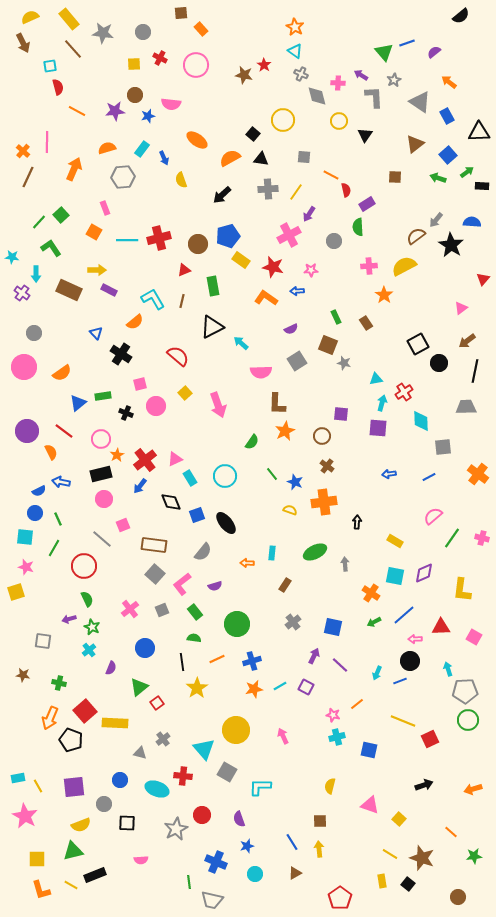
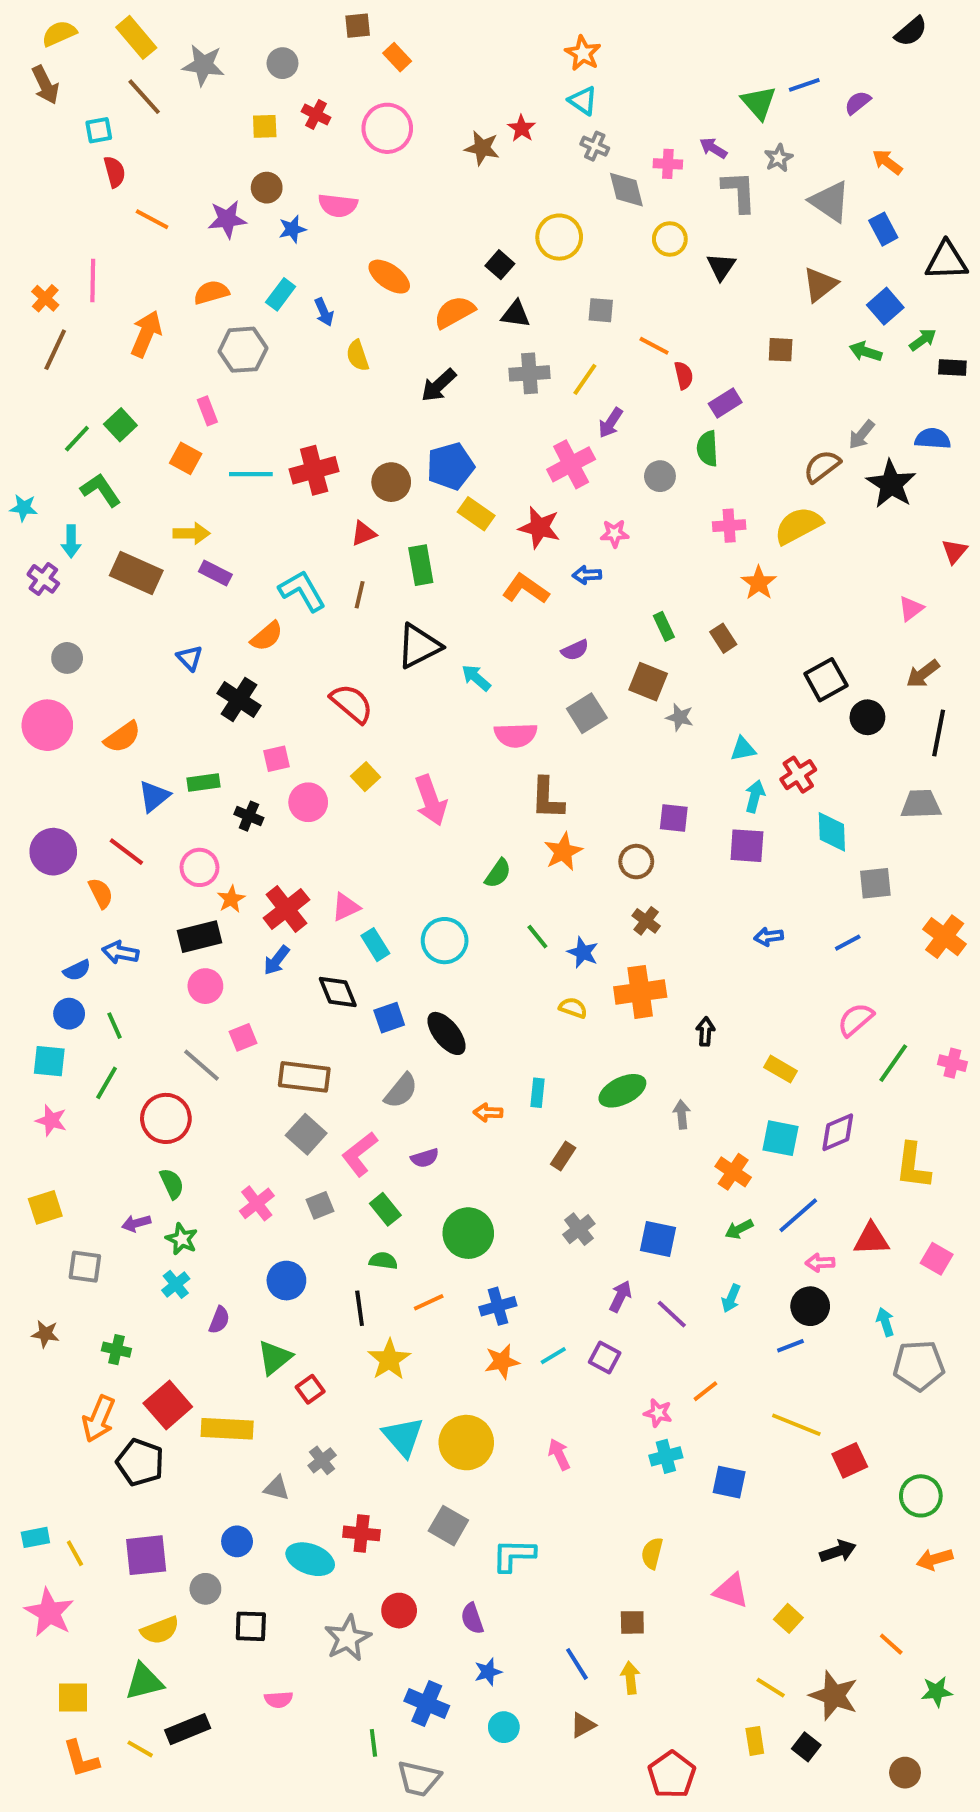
yellow square: (16, 592) -> (45, 1207), moved
cyan arrow: (377, 673) -> (731, 1298), moved
green circle: (468, 720) -> (921, 1496), moved
cyan triangle: (204, 749) -> (403, 1437), moved

